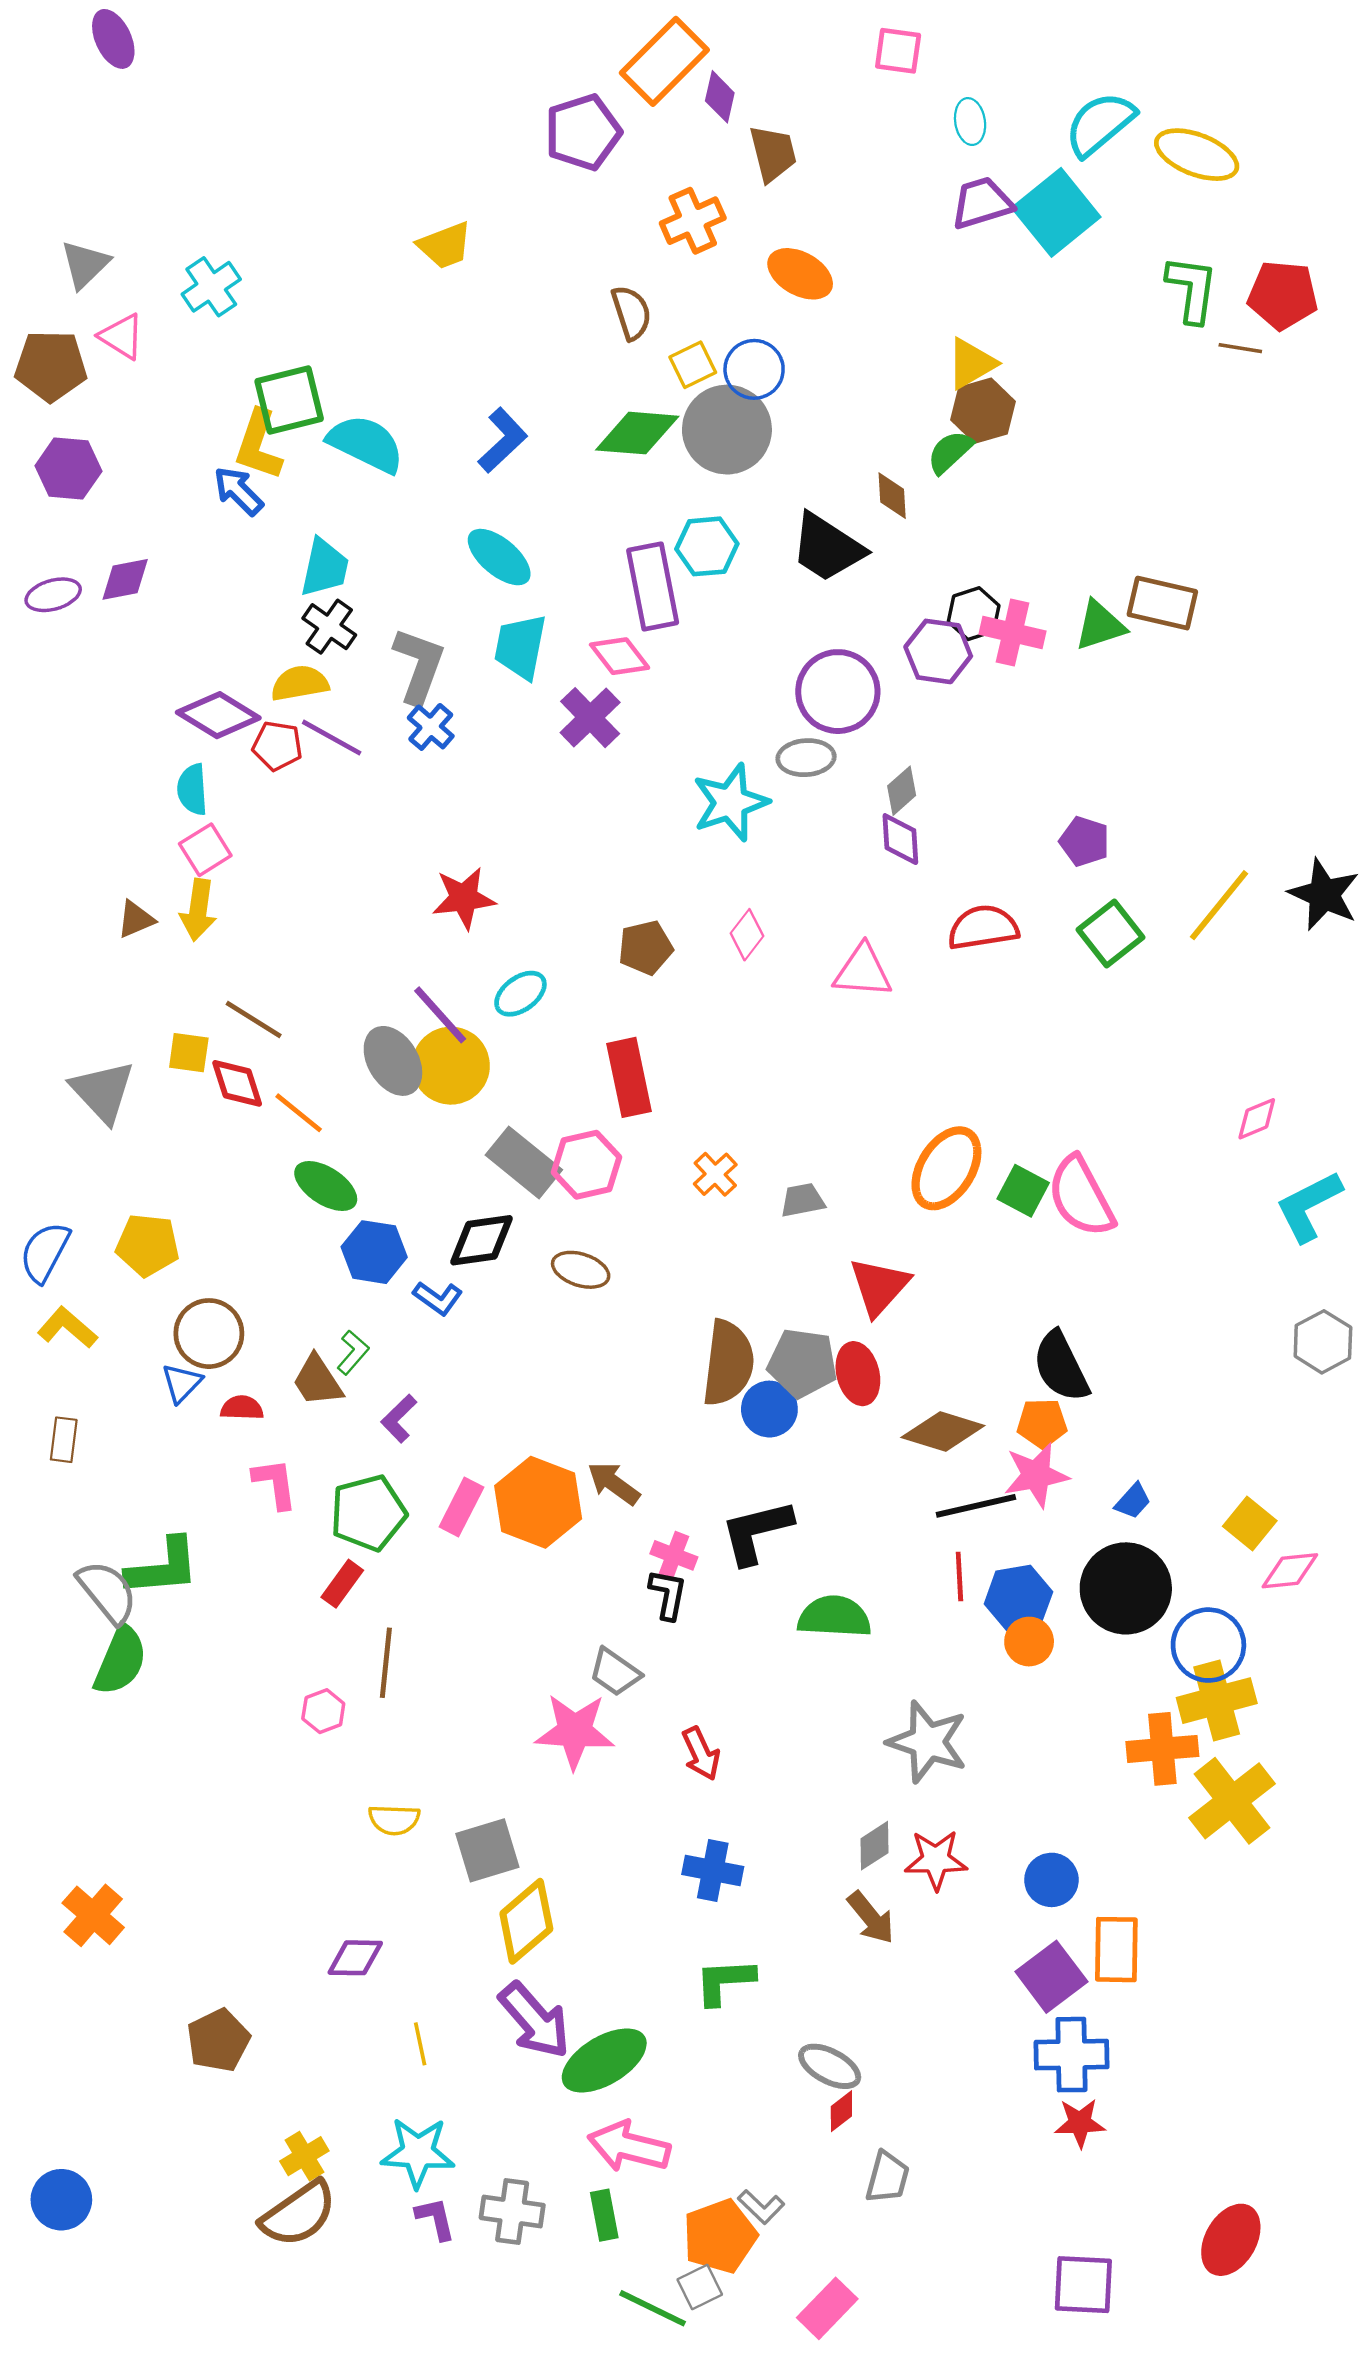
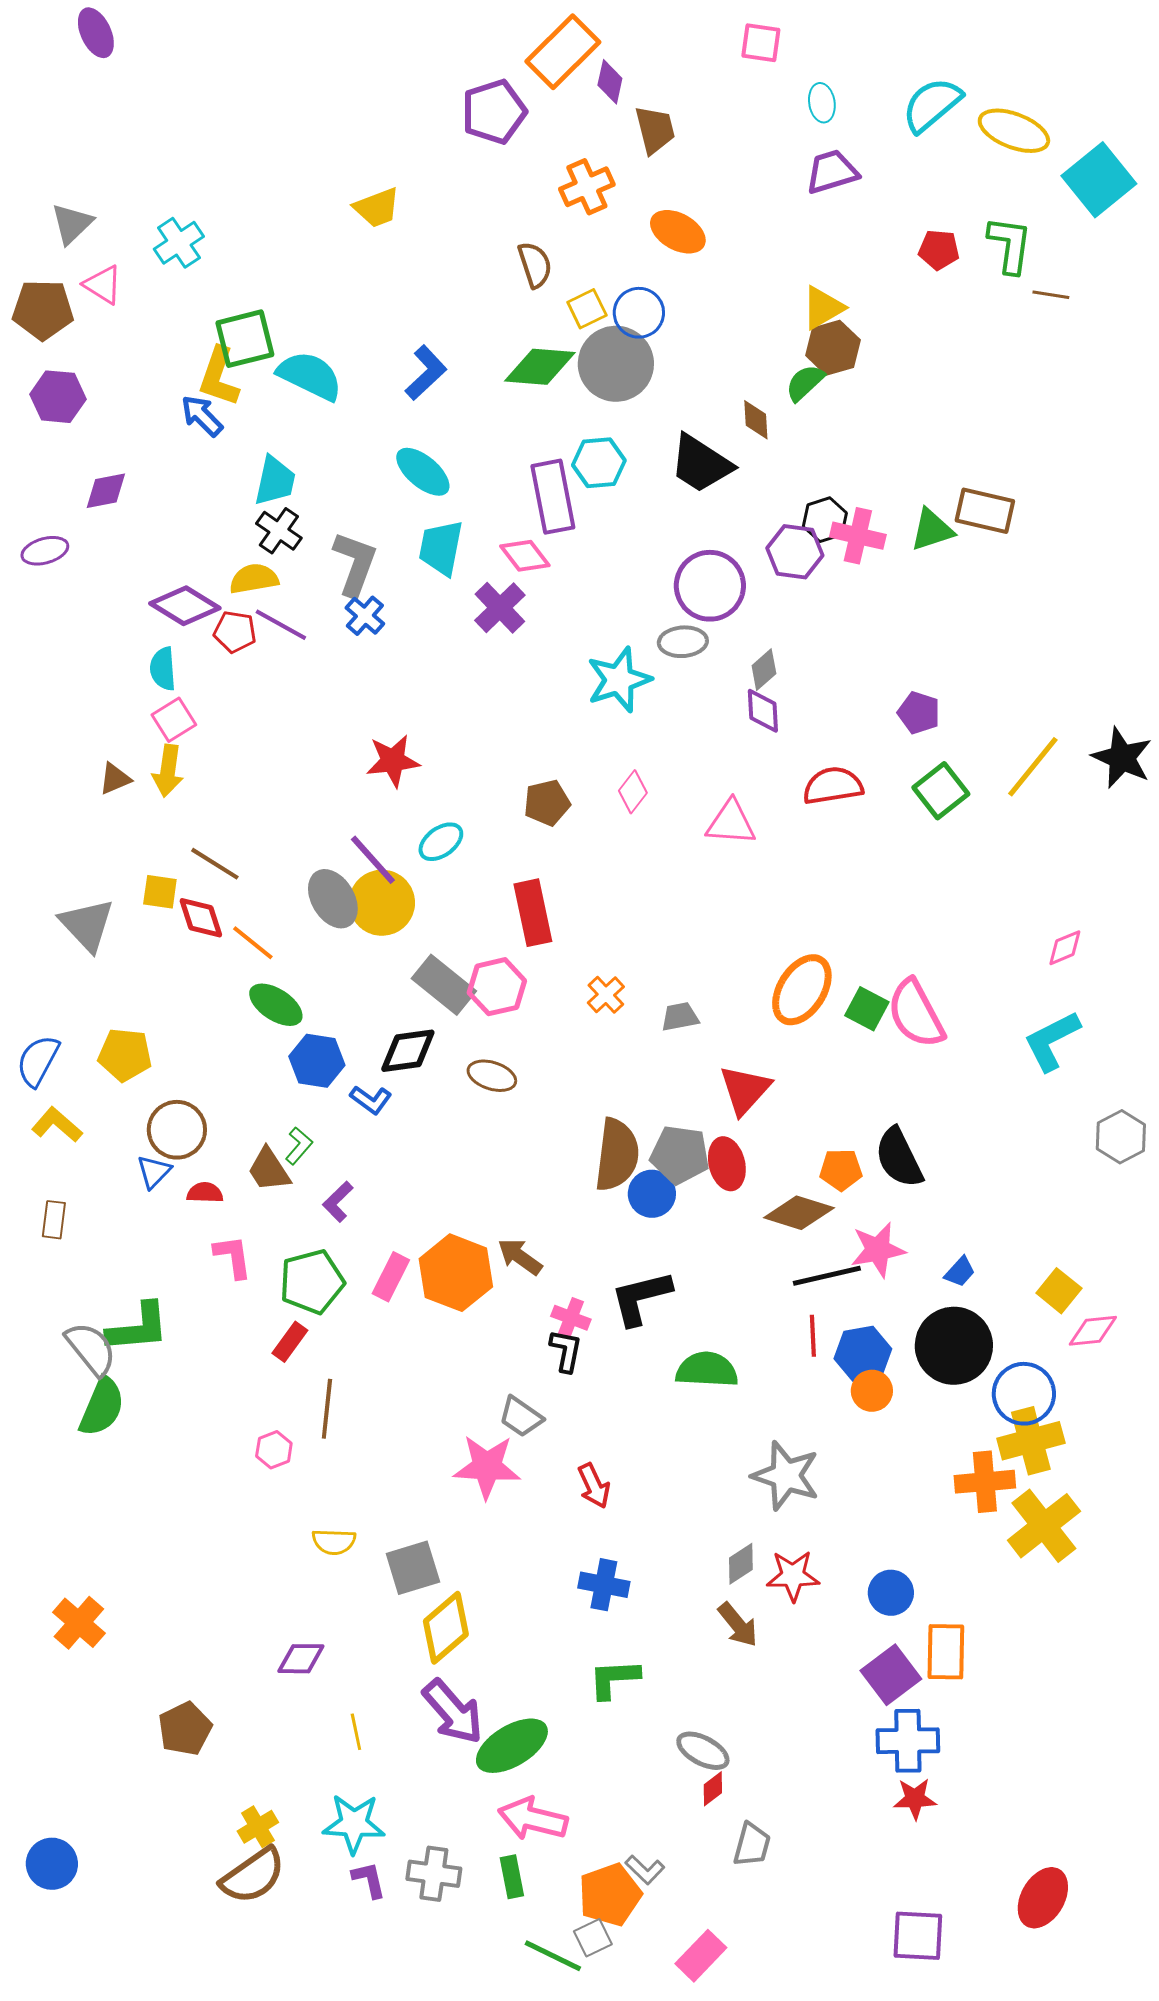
cyan square: (1056, 212) -> (1099, 180), moved
red pentagon: (1283, 295) -> (939, 250), moved, size x0.7
purple ellipse: (53, 595) -> (45, 551), moved
cyan L-shape: (1309, 1206) -> (1052, 1041), moved
orange pentagon: (1042, 1423) -> (841, 1170), moved

